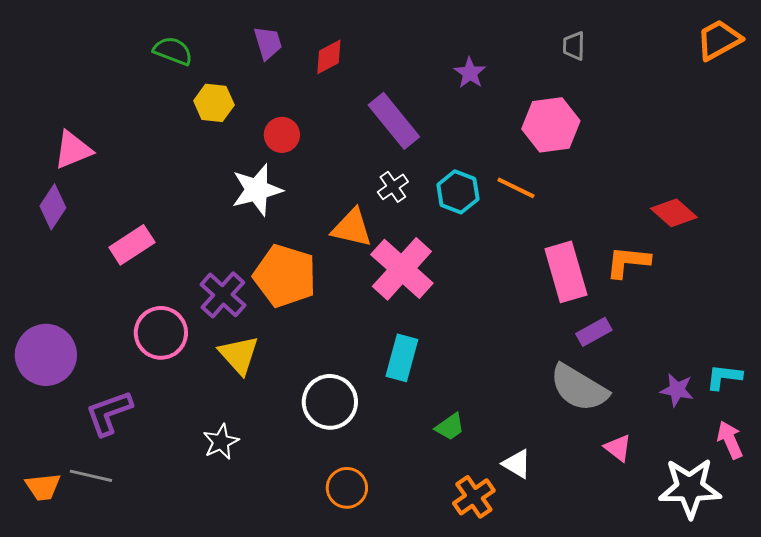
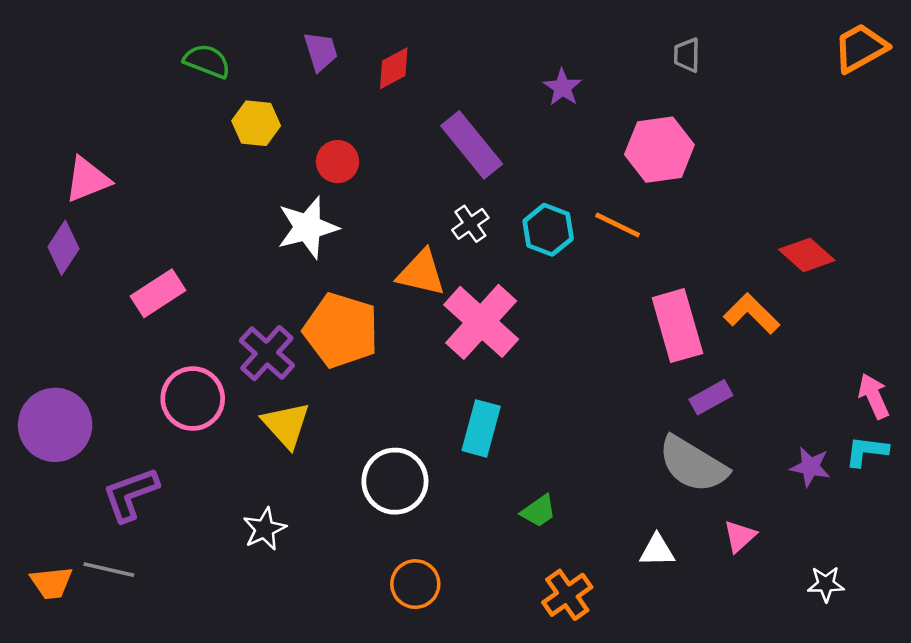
orange L-shape: (628, 262) -> (752, 314), turned 39
pink arrow: (730, 440) -> (874, 396), moved
pink triangle: (618, 448) -> (740, 536), turned 40
white triangle: (517, 464) -> (657, 551), moved, turned -32
white star: (690, 488) -> (826, 584), size x0.5

